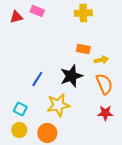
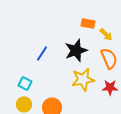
yellow arrow: (101, 60) -> (106, 34), turned 56
yellow star: (58, 105) -> (83, 80), moved

